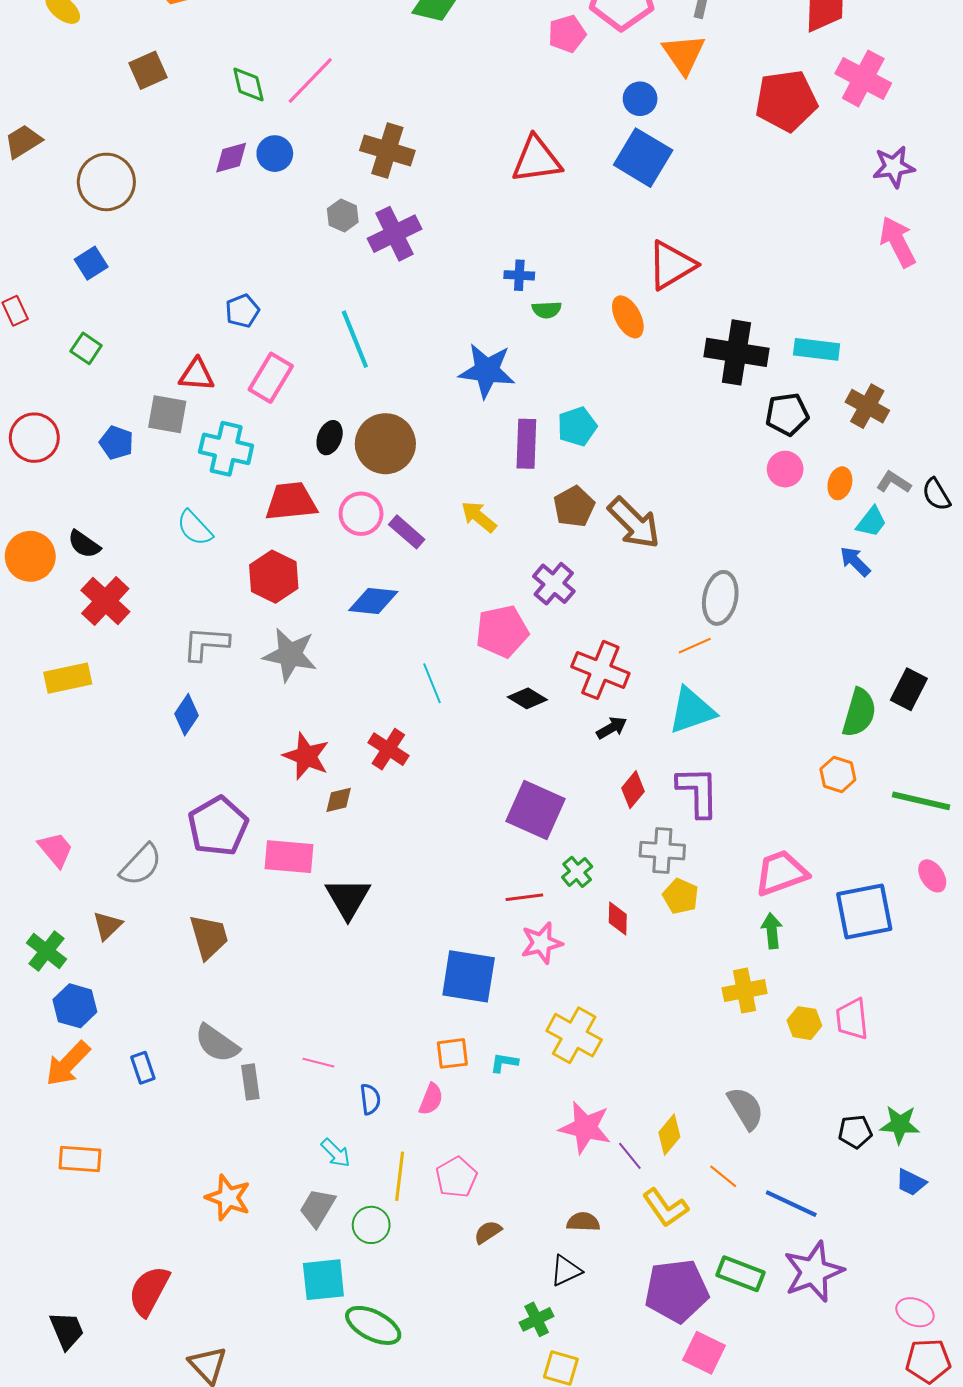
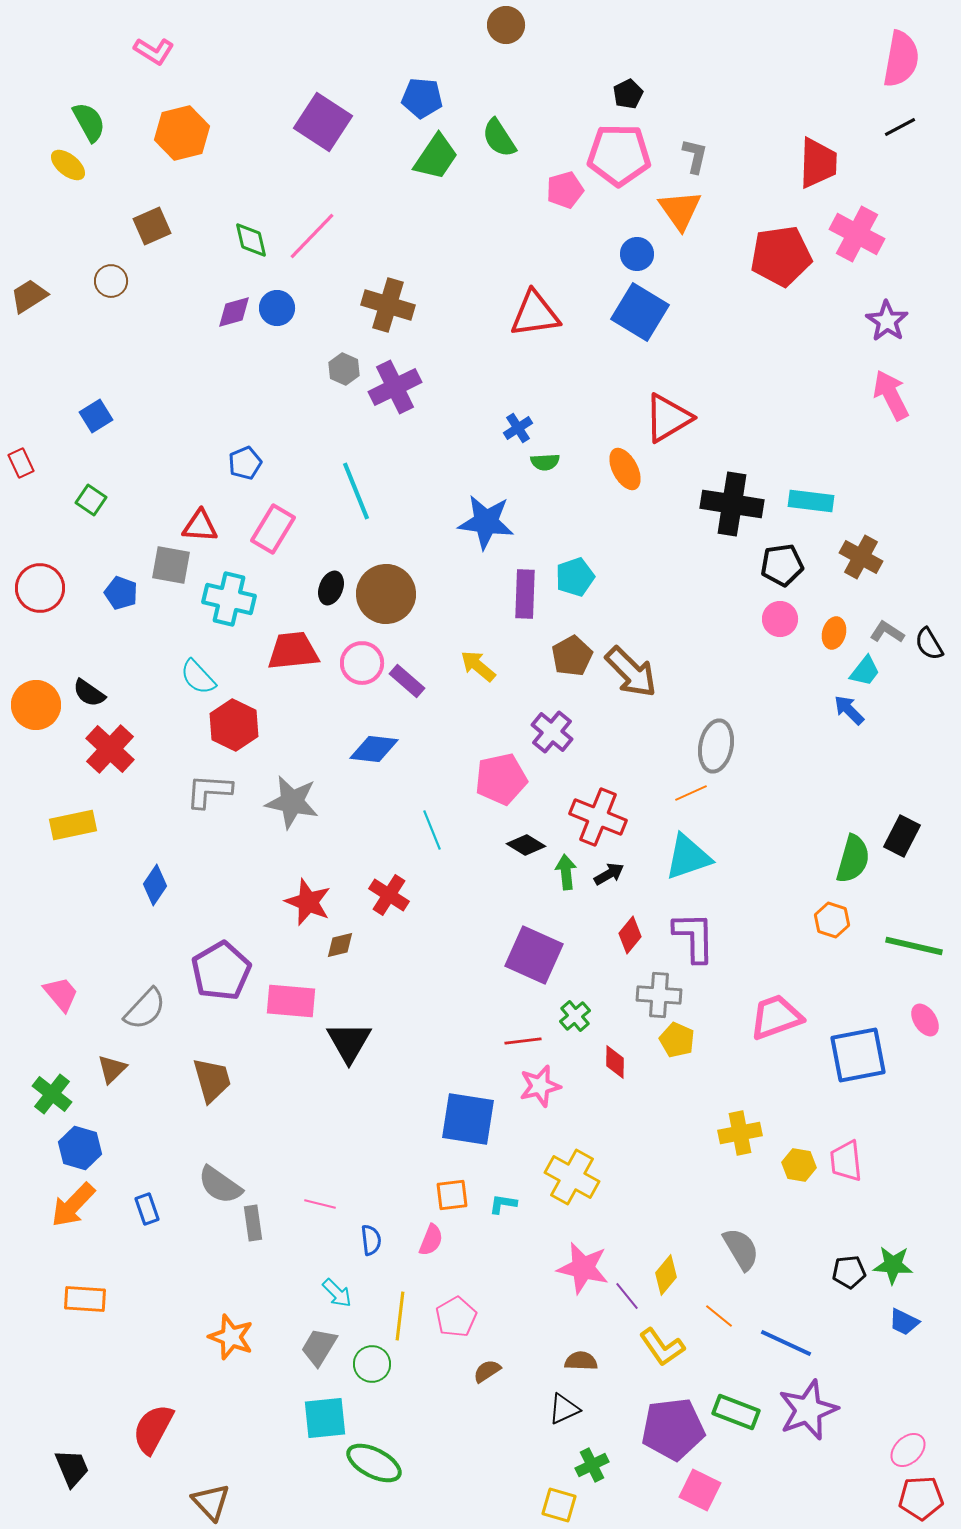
purple star: (894, 167) -> (887, 321), turned -30
brown circle: (106, 182) -> (111, 281), moved, size x0.6
blue cross: (519, 275) -> (518, 428), turned -36
red hexagon: (274, 577) -> (234, 725), moved
blue diamond: (187, 715) -> (155, 885), moved
green arrow: (772, 931) -> (566, 872), moved
pink ellipse: (915, 1312) -> (908, 1450), turned -66
green cross: (537, 1319) -> (592, 1465), moved

